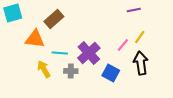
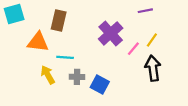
brown rectangle: (54, 19) -> (59, 20), turned -36
purple cross: (89, 53) -> (111, 33), moved
blue square: (111, 73) -> (100, 84), moved

